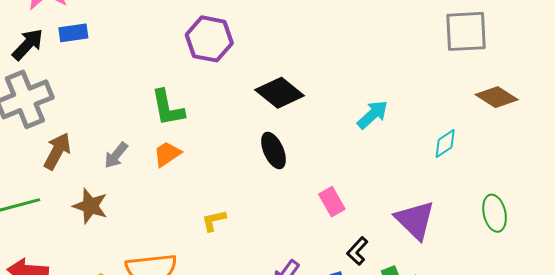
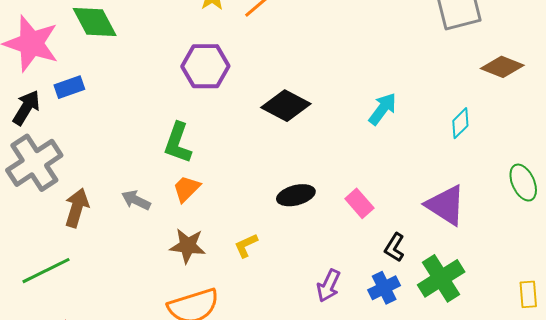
green L-shape: (168, 108) -> (178, 143), turned 42
black ellipse: (274, 150) -> (296, 195), moved, turned -69
gray arrow: (116, 155) -> (136, 200), turned 88
brown star: (90, 206) -> (188, 246), moved

